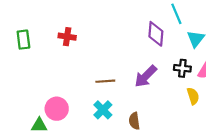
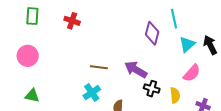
black cross: (182, 68) -> (152, 89), moved
purple arrow: (146, 76) -> (136, 70), turned 65
pink circle: (57, 109) -> (28, 56), moved

